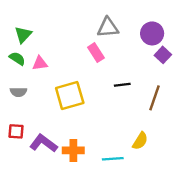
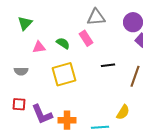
green semicircle: (17, 58) -> (63, 43), moved
purple L-shape: (43, 143) -> (42, 114), turned -150

